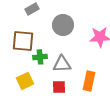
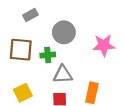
green cross: (40, 57) -> (48, 55), moved

